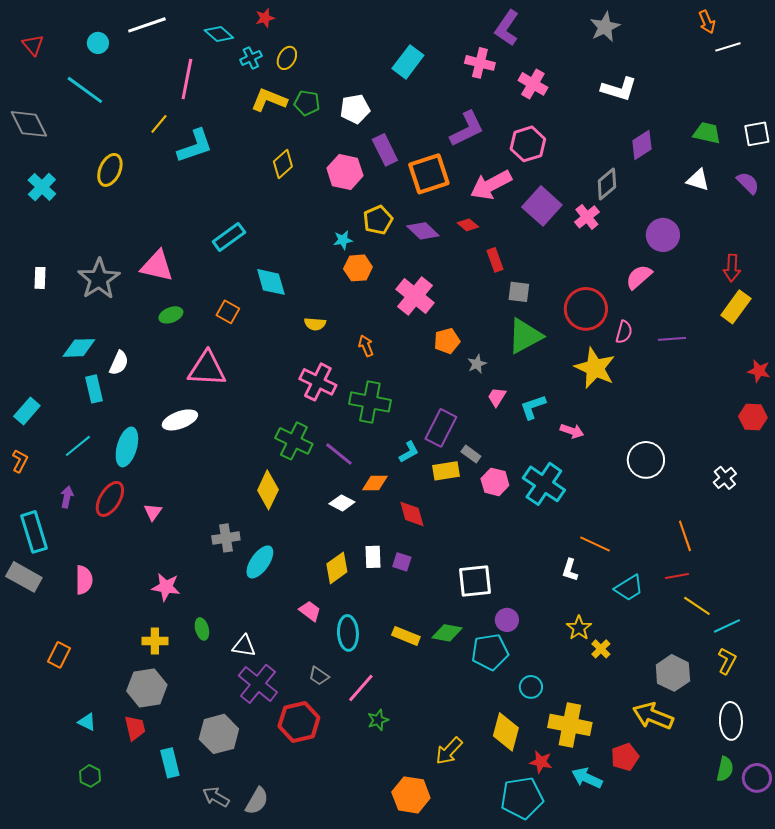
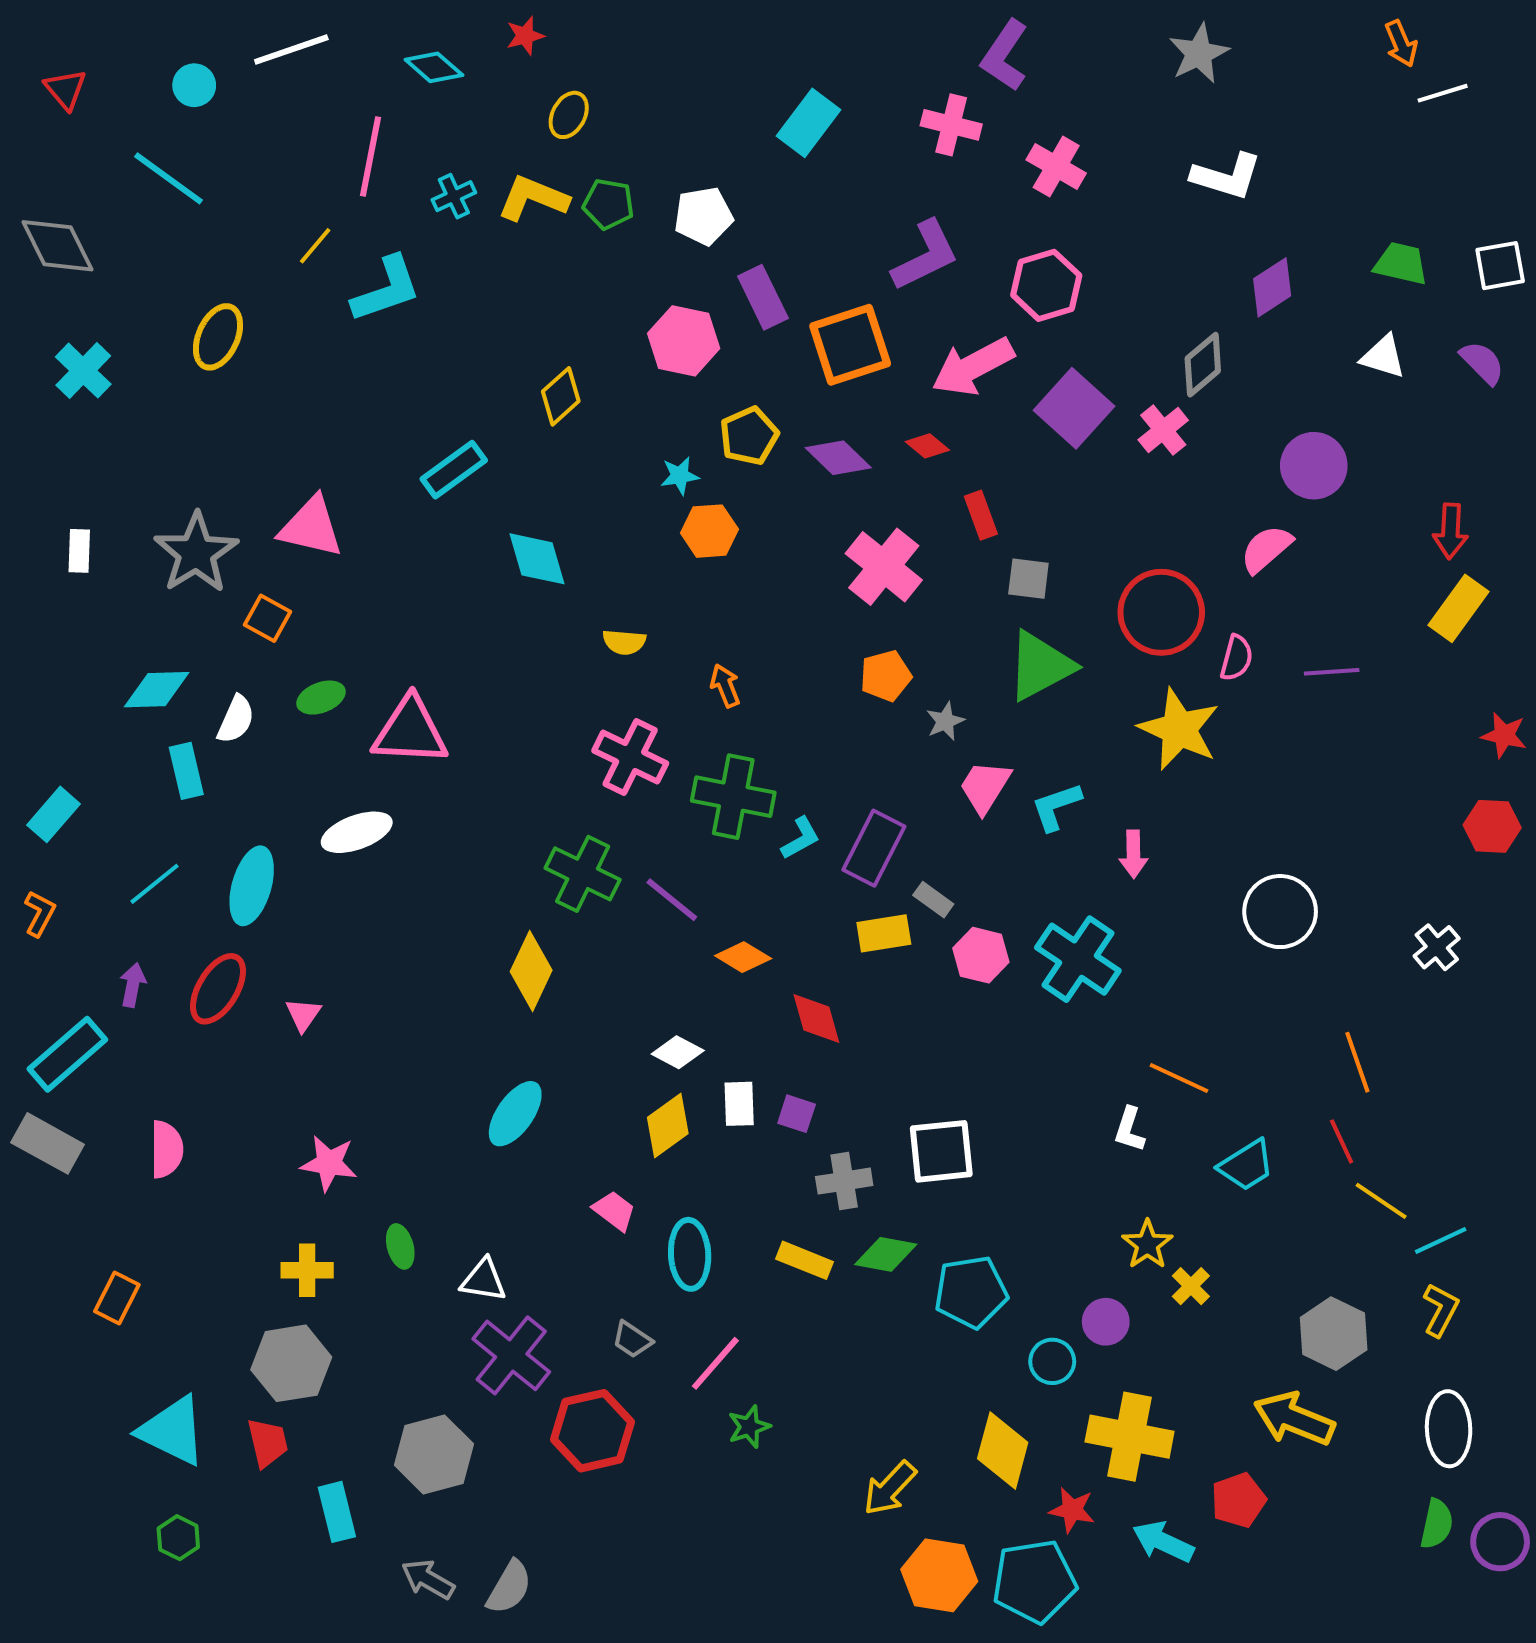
cyan cross: (251, 58) -> (454, 196), moved
yellow diamond: (283, 164) -> (561, 396), moved
pink cross: (415, 296) -> (884, 567), moved
orange square: (228, 312) -> (268, 618), moved
green ellipse: (171, 315) -> (321, 698), moved
pink trapezoid: (497, 397) -> (985, 787), size x1.4
pink arrow: (572, 431) -> (1133, 854), turned 70
cyan L-shape: (409, 452) -> (801, 838), moved
orange diamond: (375, 483) -> (743, 957), turned 32
white diamond: (342, 503) -> (678, 1052), moved
cyan rectangle: (34, 532) -> (67, 1054), turned 66
gray cross: (226, 538) -> (844, 1181), moved
red line: (677, 576) -> (1342, 1141), turned 75
purple circle: (507, 620) -> (1106, 1322), moved
cyan triangle: (87, 722) -> (172, 1431), size x2.0
orange hexagon: (411, 795) -> (939, 1575), moved

